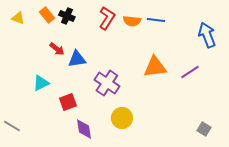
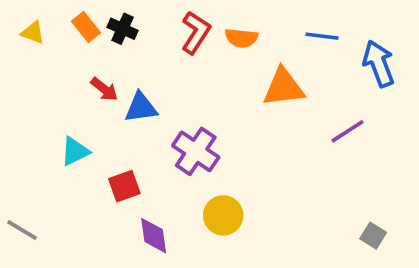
blue line: (156, 20) -> (322, 36), moved
orange triangle: (155, 67) -> (284, 87), moved

